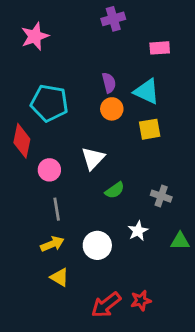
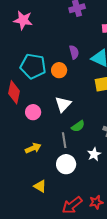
pink star: (35, 36) -> (23, 20), turned 30
orange circle: (112, 109) -> (59, 70), moved
gray line: (57, 209) -> (64, 140), moved
yellow arrow: (52, 244) -> (33, 148), moved

